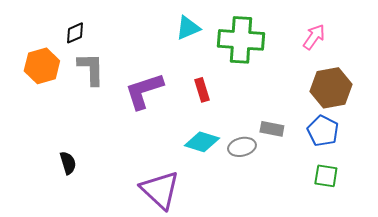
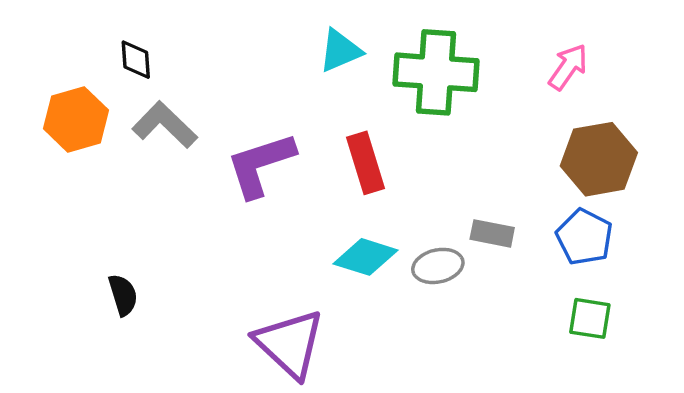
black diamond: (75, 33) -> (136, 60), turned -70
gray L-shape: (91, 69) -> (165, 125), turned -45
red rectangle: (202, 90) -> (365, 163), size x1.4

